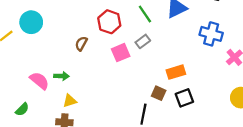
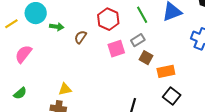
green arrow: (61, 76) -> (57, 27), moved
pink semicircle: (39, 81) -> (23, 54), moved, turned -96
brown square: (159, 93) -> (146, 58), moved
black square: (184, 98) -> (172, 96), turned -36

